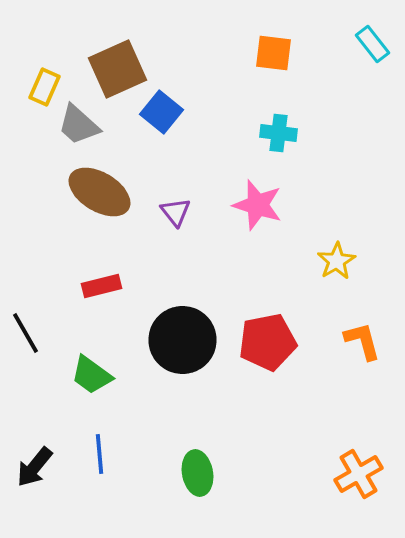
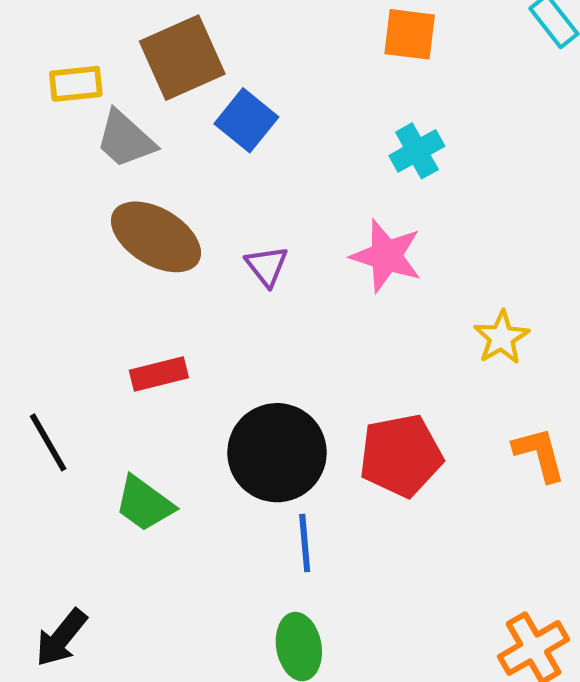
yellow rectangle: (44, 87) -> (76, 84), turned 60
cyan cross: (278, 133) -> (417, 151), turned -36
blue line: (100, 454) -> (305, 543), moved

